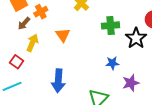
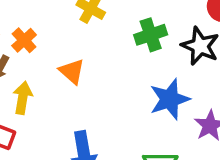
blue star: (112, 63) -> (170, 99), size x1.6

